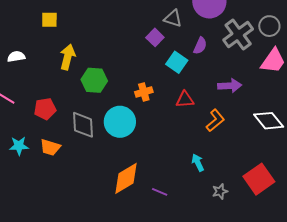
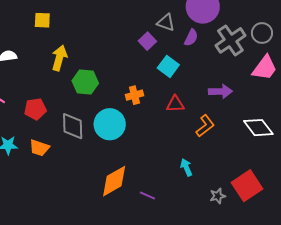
purple semicircle: (200, 46) -> (191, 38), moved
gray star: (220, 191) -> (218, 196), moved

